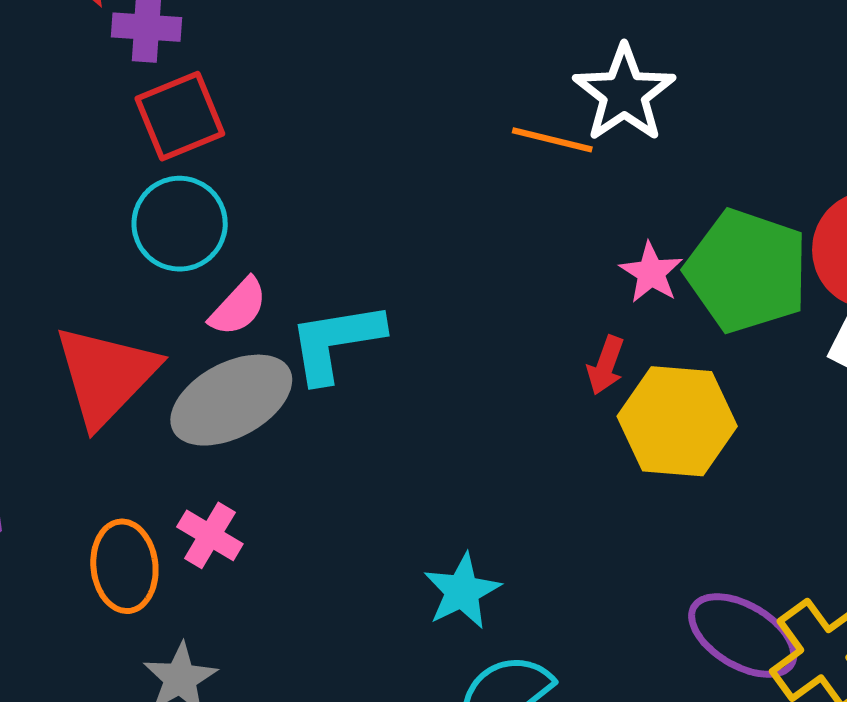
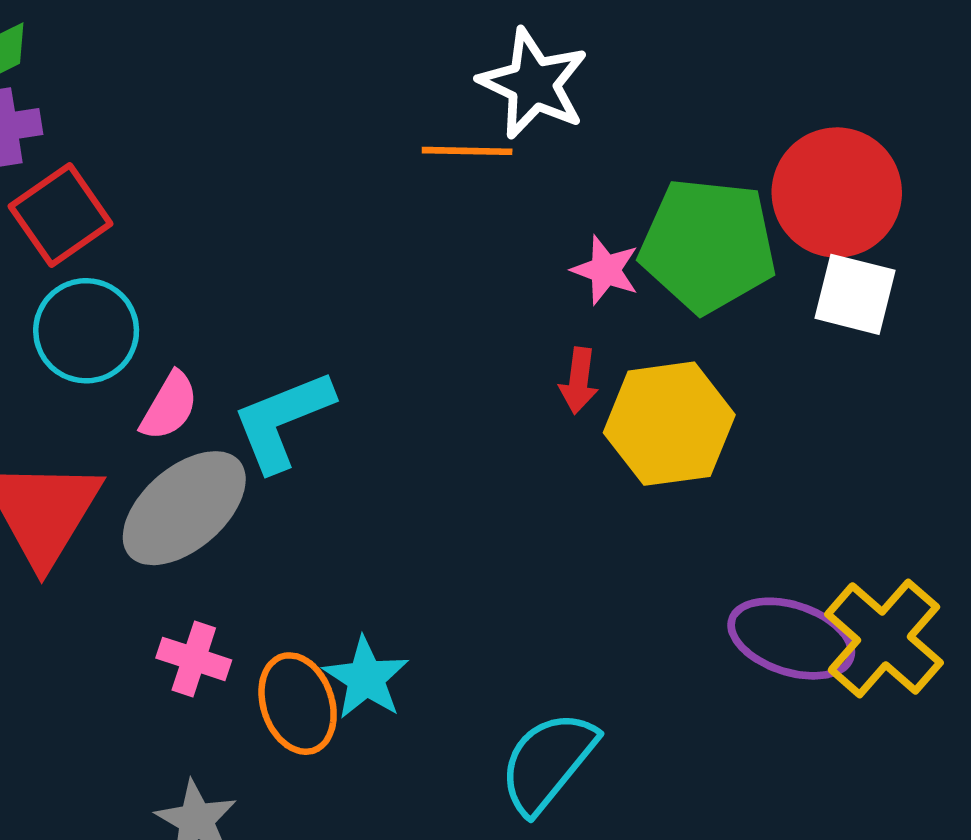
orange ellipse: (124, 566) -> (298, 704), moved
cyan star: (462, 591) -> (366, 678), moved

